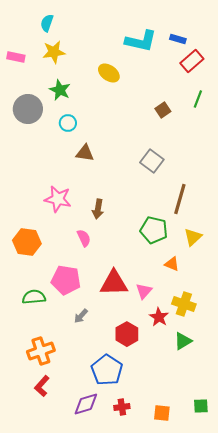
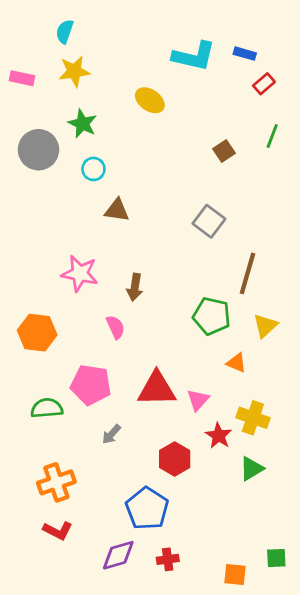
red rectangle: (192, 61) -> (264, 84), size x0.7
red L-shape: (42, 386) -> (58, 530), turned -105
orange square: (162, 413) -> (235, 574), moved

